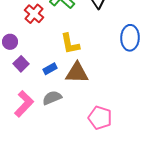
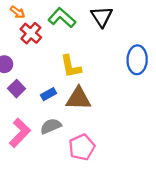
pink pentagon: (100, 118) -> (82, 147), moved, turned 30

